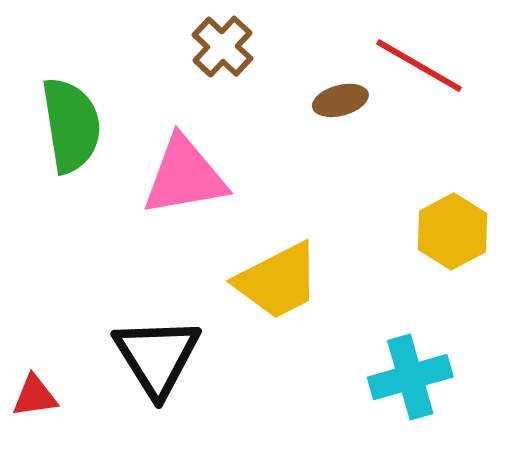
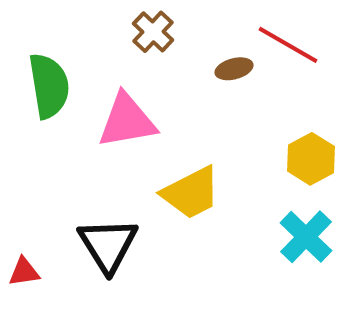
cyan cross: (410, 377) -> (306, 237), moved, turned -30

